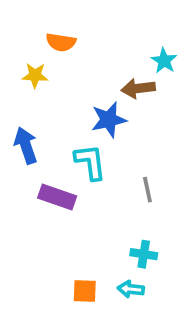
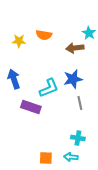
orange semicircle: (61, 42) -> (44, 35), moved
blue star: (109, 120) -> (73, 79), moved
cyan L-shape: (90, 162) -> (49, 88), turned 75

